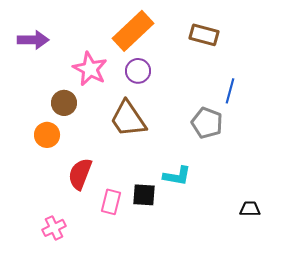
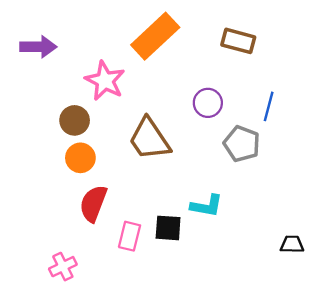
purple circle: (138, 71) -> (208, 103), moved
orange circle: (47, 135) -> (80, 158), moved

